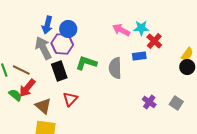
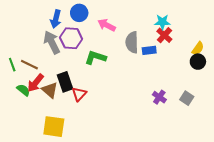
cyan star: (141, 28) -> (162, 22), moved
blue circle: (68, 29) -> (79, 13), moved
pink arrow: (121, 30) -> (107, 25), moved
gray semicircle: (115, 68) -> (132, 42), moved
black rectangle: (59, 71) -> (65, 82), moved
brown triangle: (43, 106) -> (50, 90), moved

